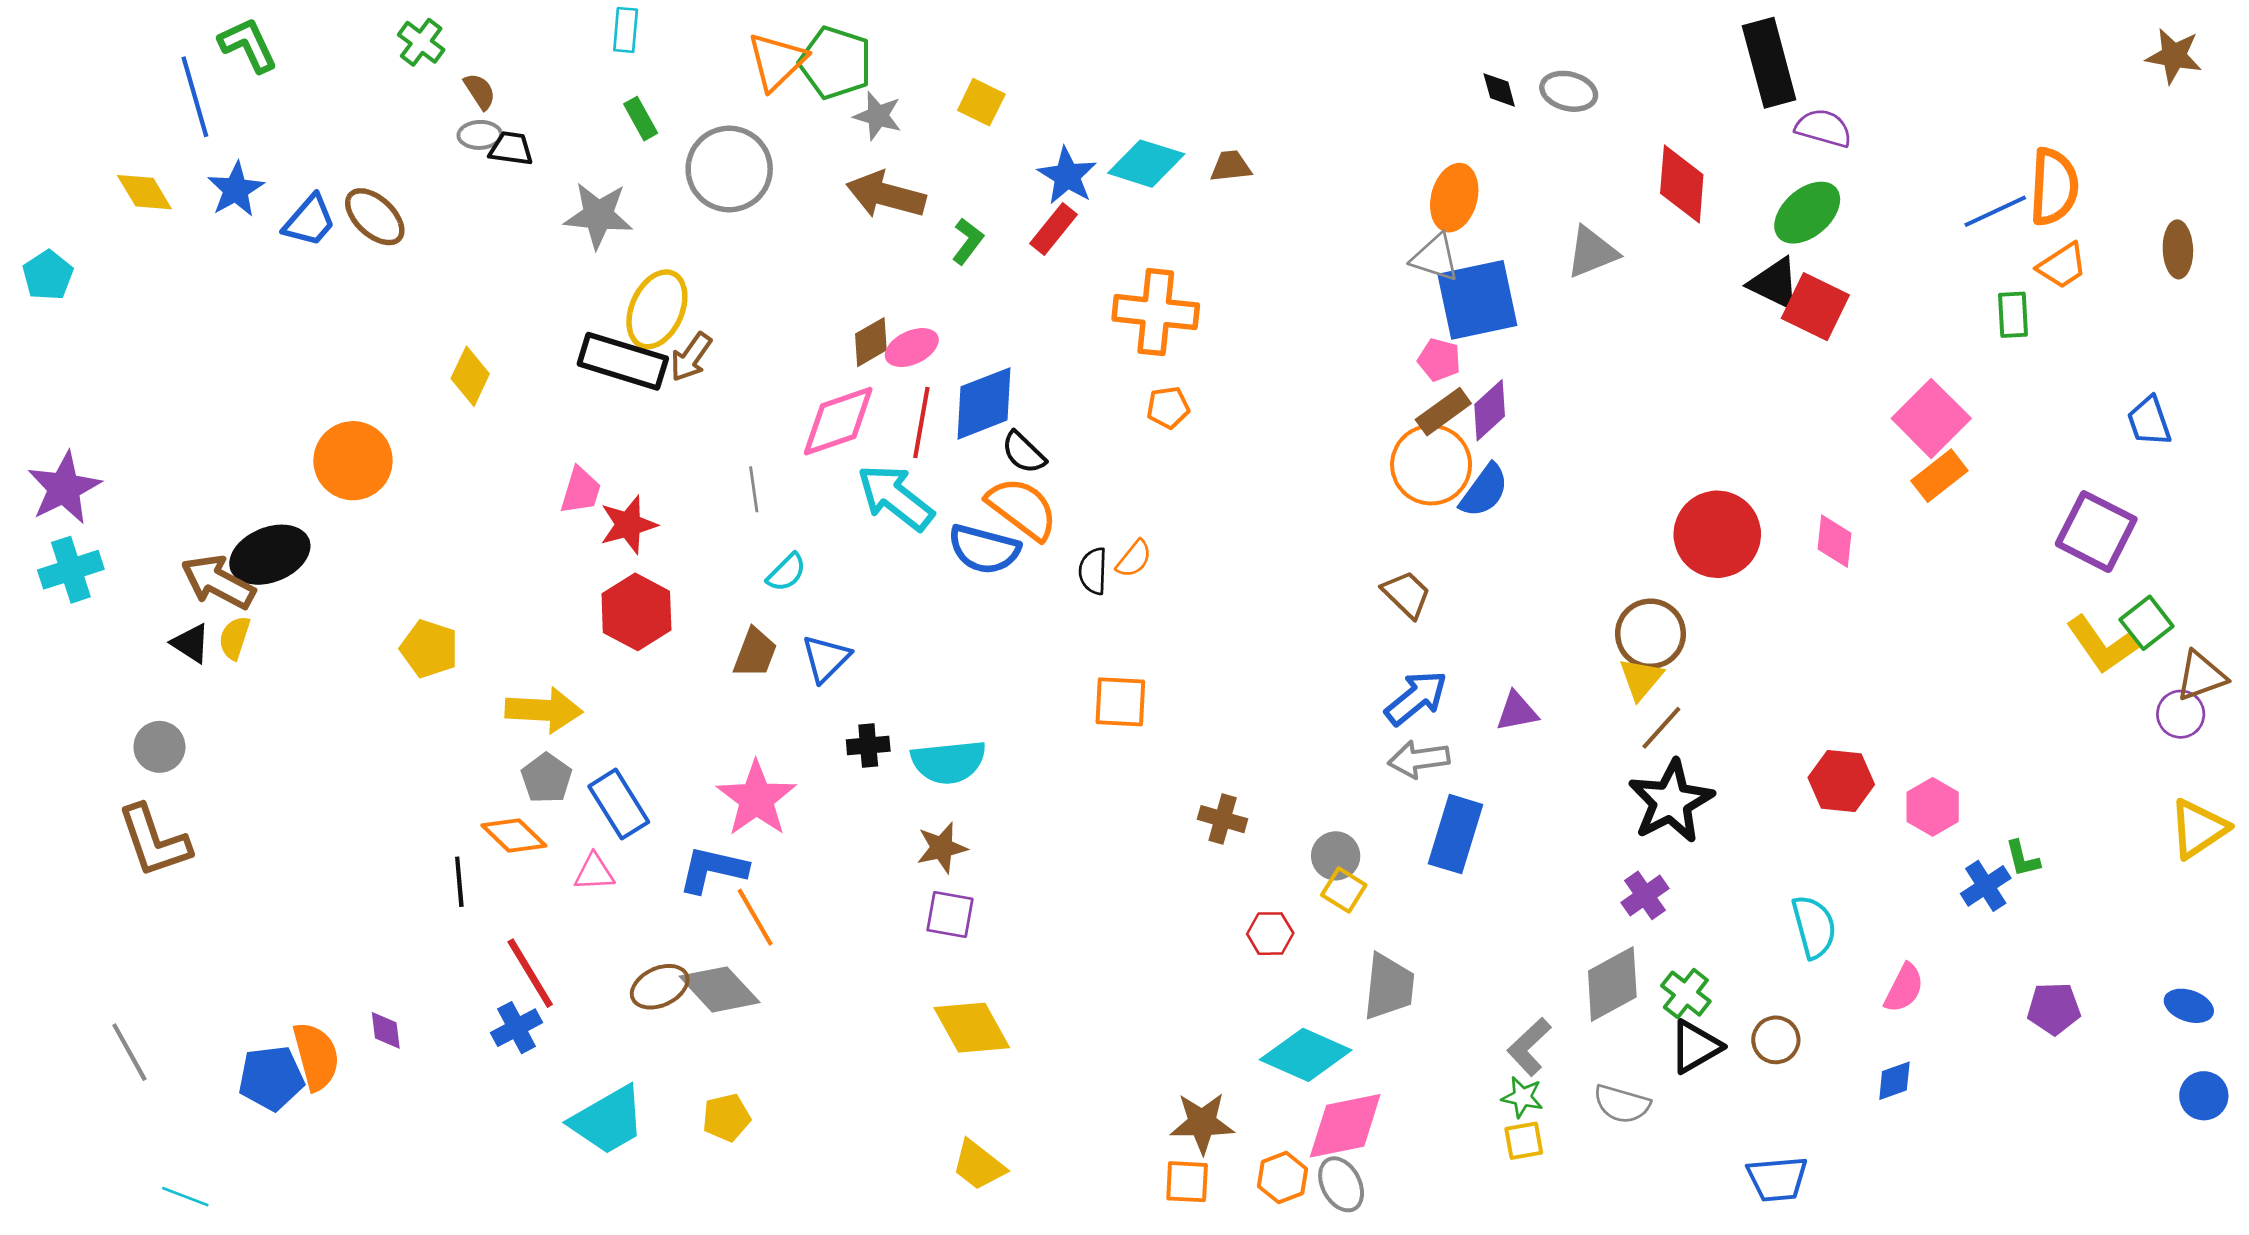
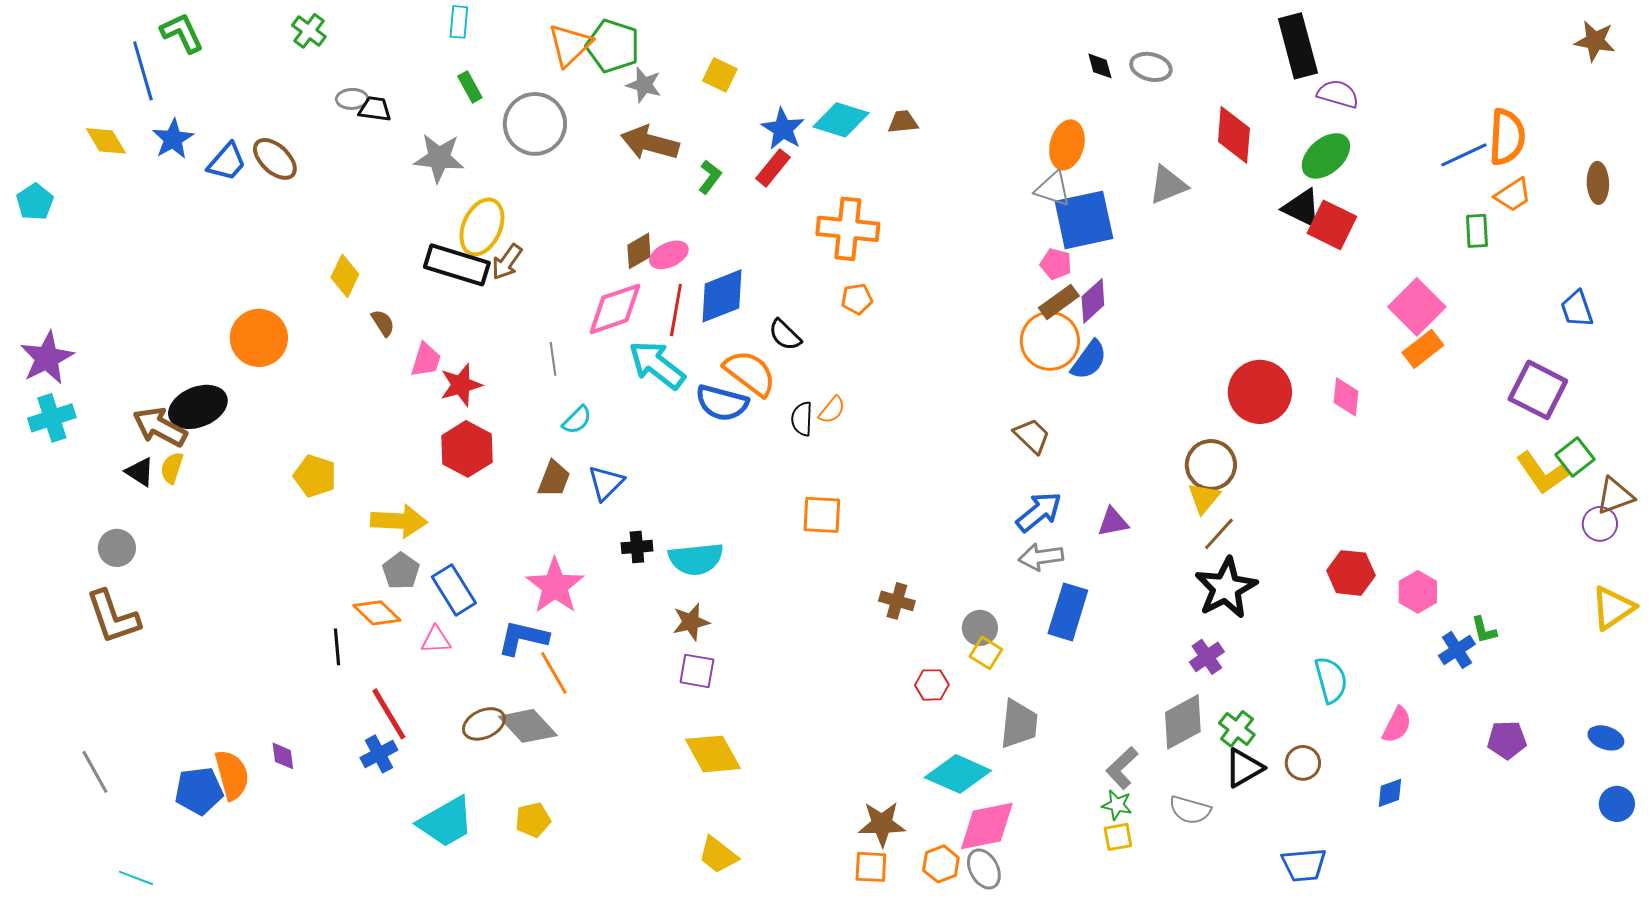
brown semicircle: (480, 91) -> (383, 323), moved
black semicircle: (1024, 452) -> (785, 335), moved

